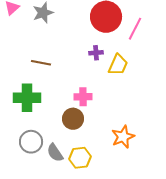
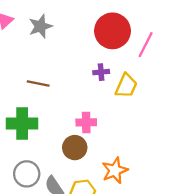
orange star: (123, 137) -> (115, 170), moved

